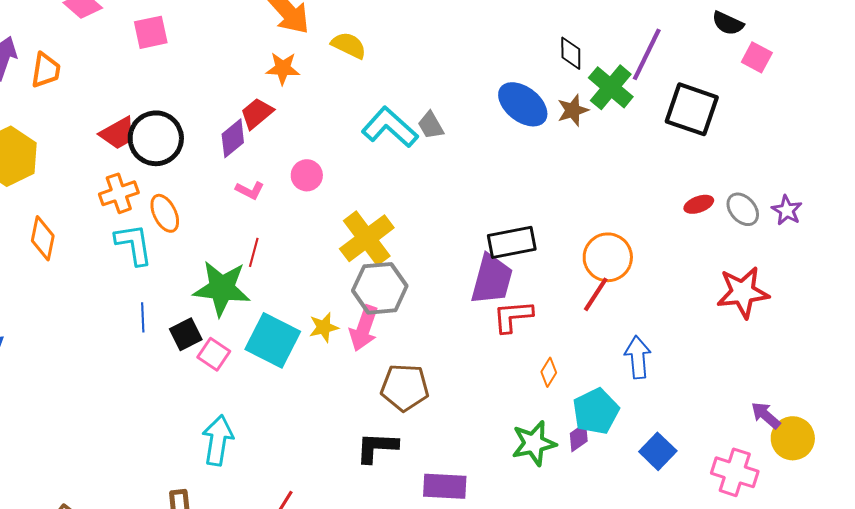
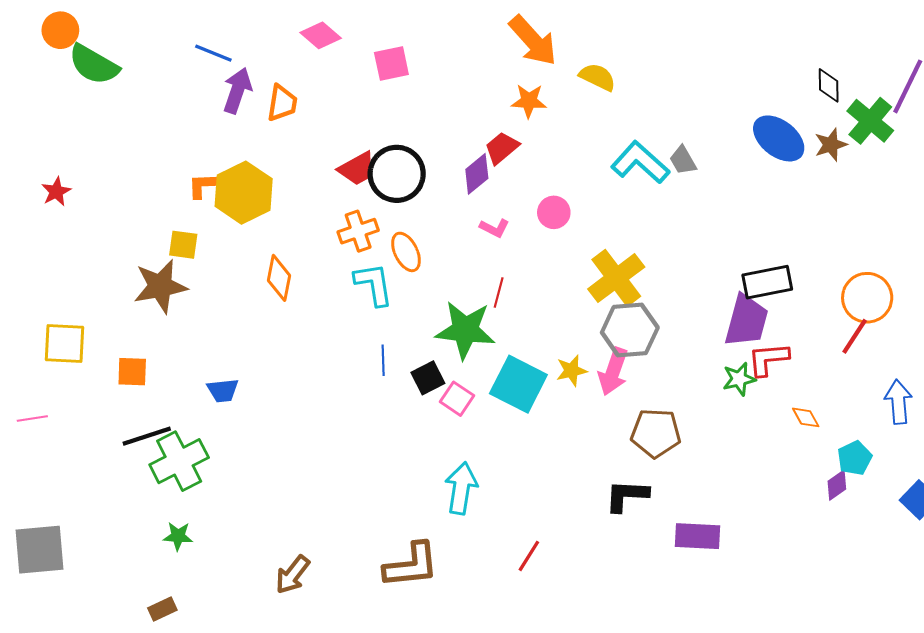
orange diamond: (549, 372) -> (806, 417), turned -60
cyan pentagon: (596, 411) -> (855, 458), size x0.7
green star: (534, 443) -> (739, 379), moved, size x0.7

